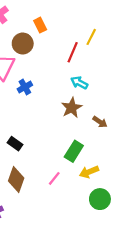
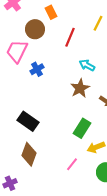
red line: (73, 52) -> (70, 37), moved
black rectangle: (15, 144) -> (28, 121), size x1.5
pink line: (54, 178) -> (72, 164), moved

